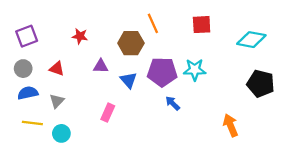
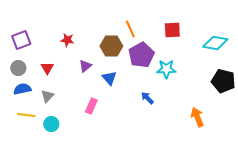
purple triangle: (101, 66) -> (85, 66), turned -40
red triangle: (57, 69) -> (47, 68), turned 40
purple pentagon: (162, 72) -> (141, 55), moved, turned -30

